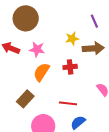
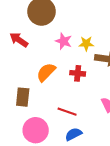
pink star: (37, 49) -> (64, 41), moved
brown rectangle: (25, 99) -> (23, 97), turned -48

